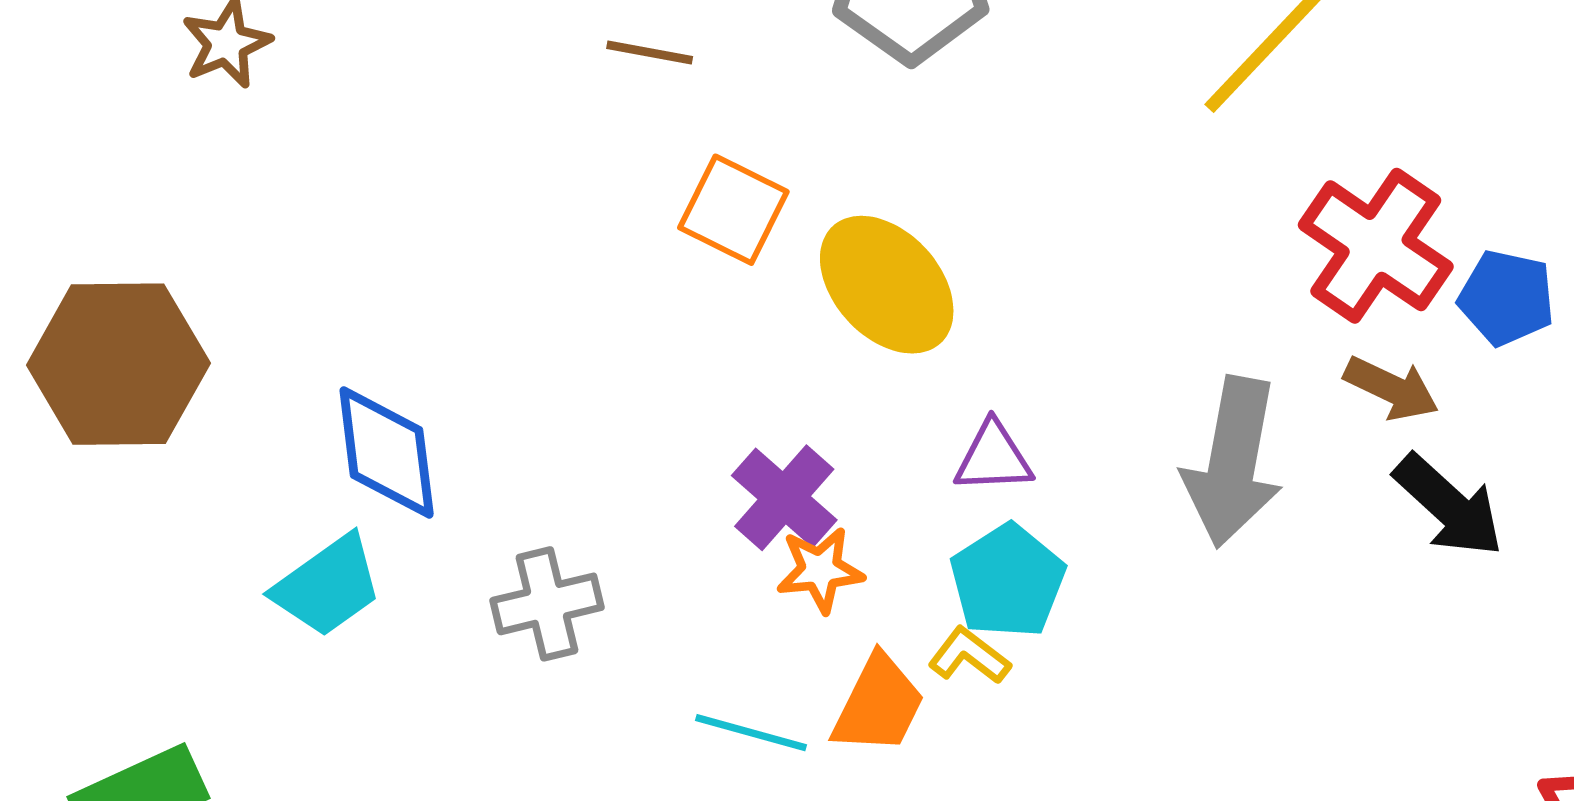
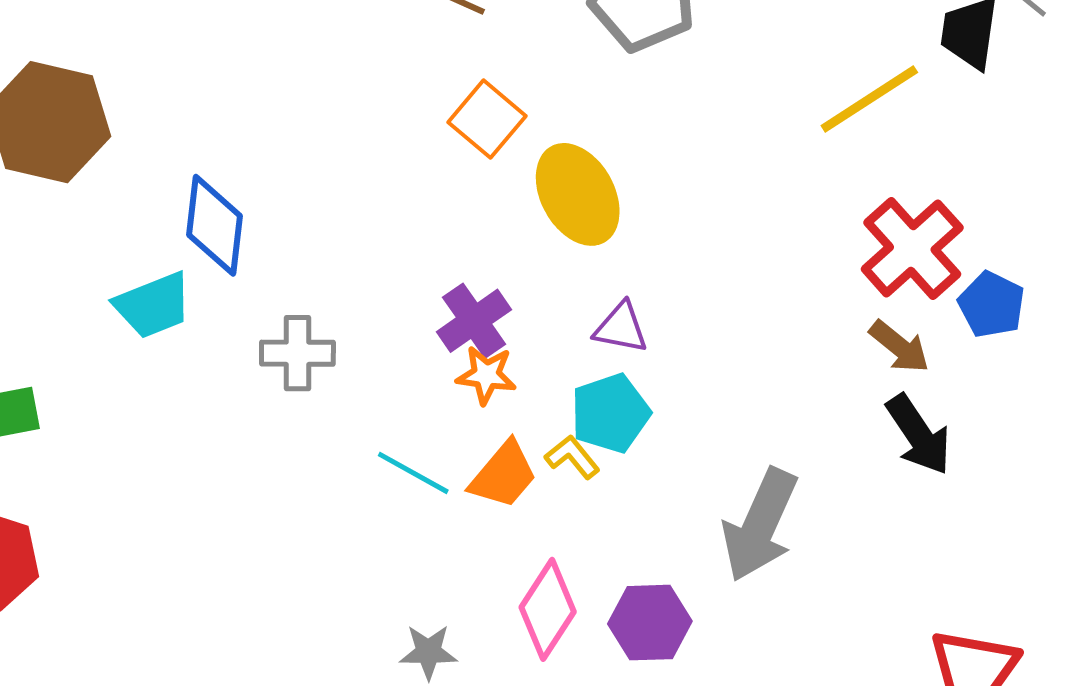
gray arrow: (1233, 462) -> (760, 525), moved

